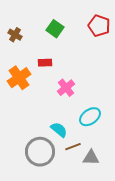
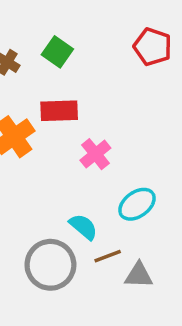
green square: (55, 29) -> (57, 52), moved
red rectangle: (45, 63) -> (59, 111), size x1.5

